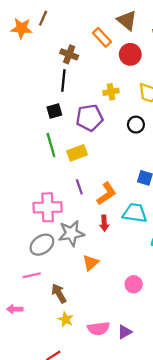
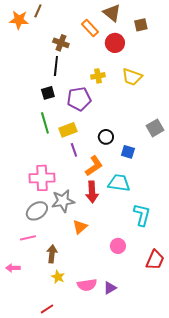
black circle: (136, 125) -> (106, 137), moved
purple line: (79, 187) -> (74, 150), moved
red arrow: (104, 223) -> (92, 192), size x1.5
brown arrow: (59, 293) -> (52, 254), turned 36

